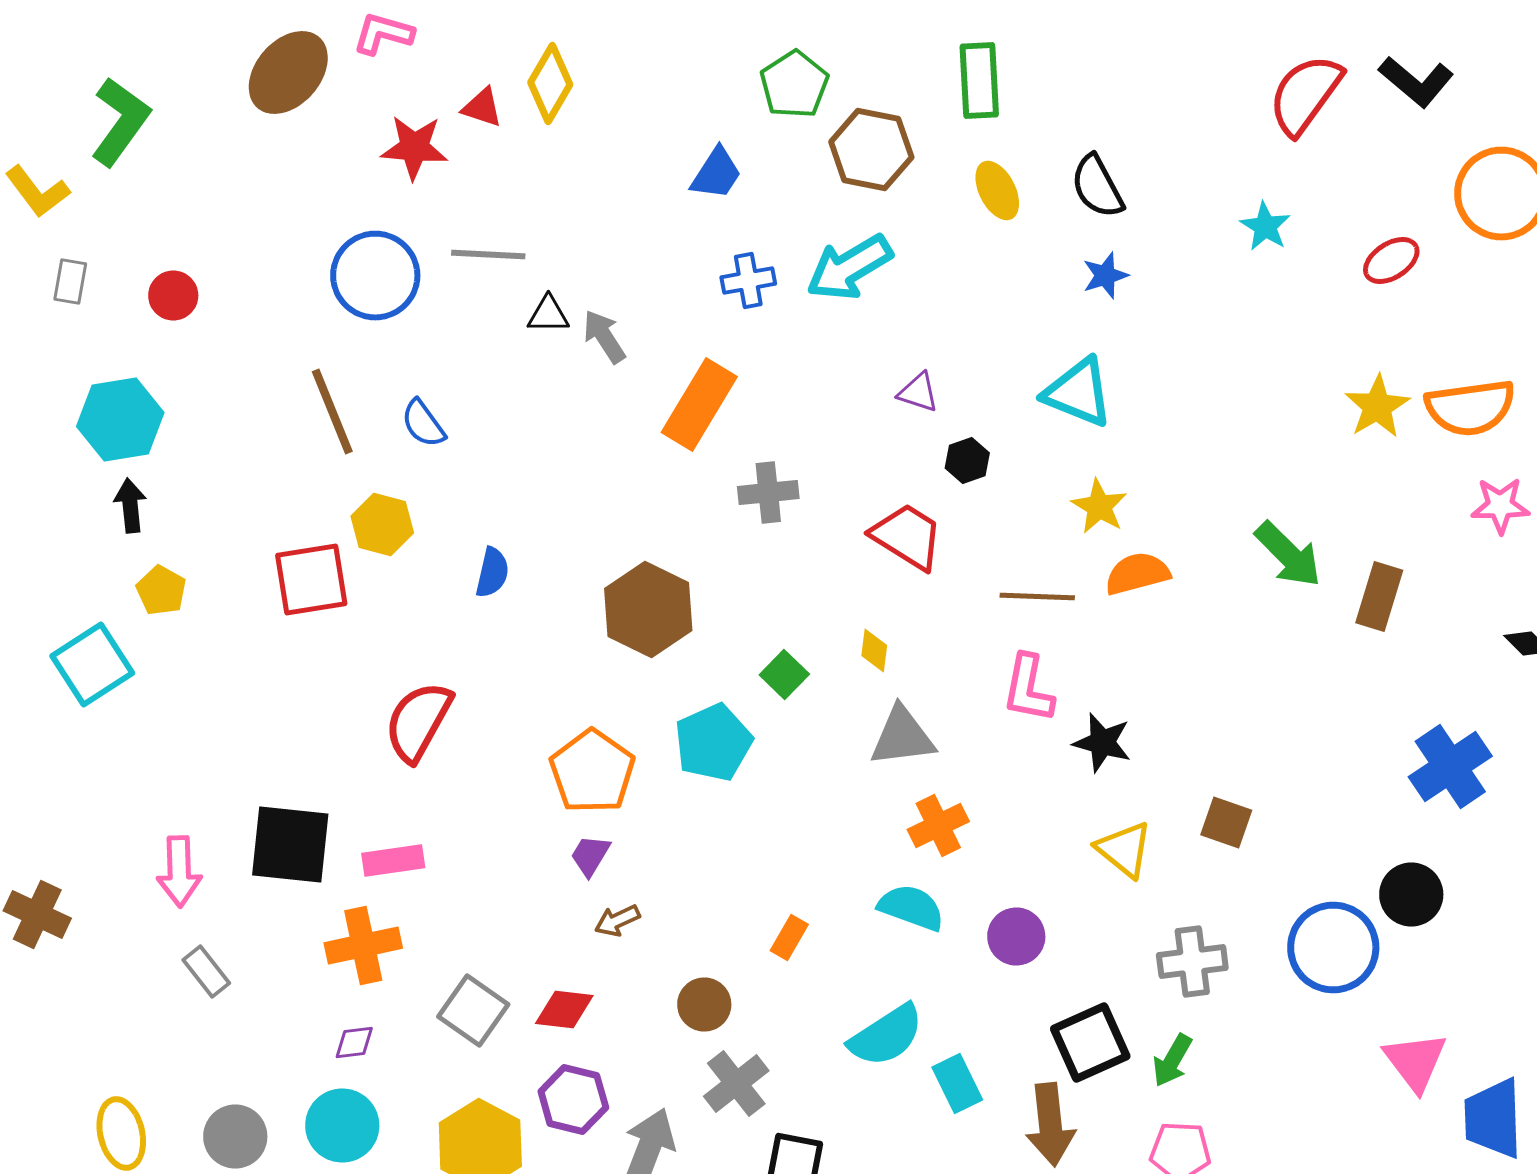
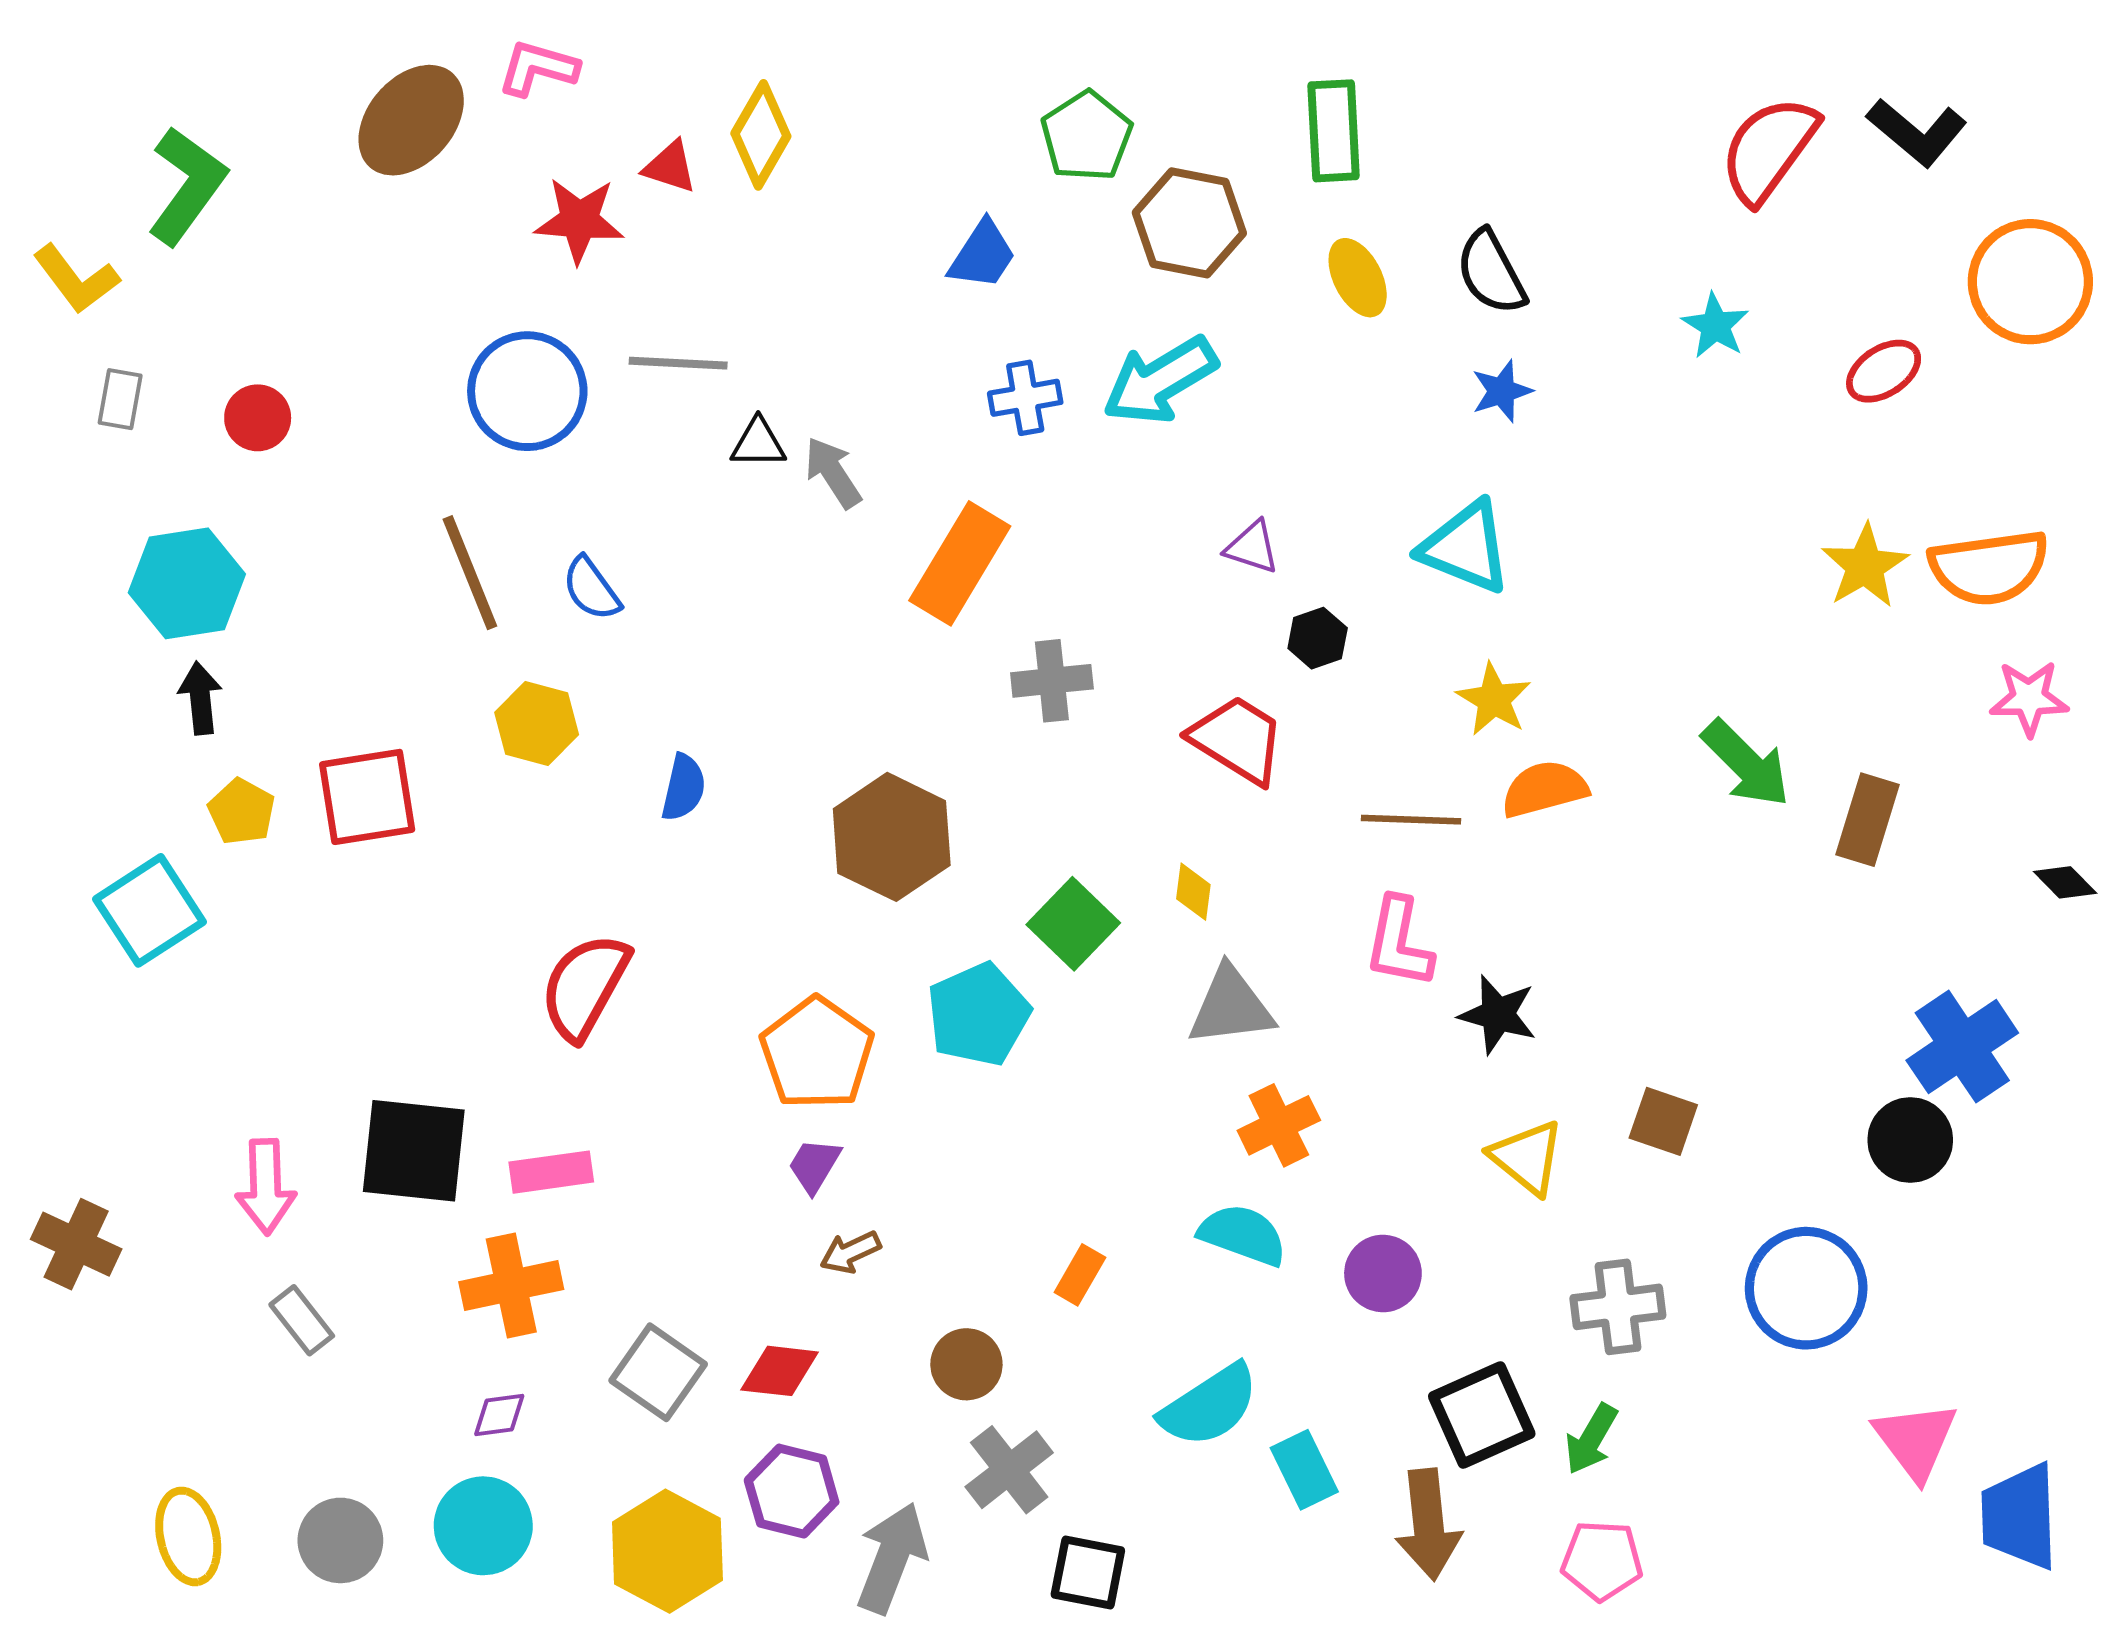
red square: (311, 580) -> (367, 797), moved
green square: (784, 674) -> (1073, 924), size x1.4
black circle: (1411, 894) -> (1910, 1140), moved

